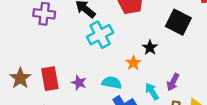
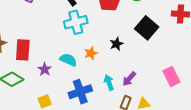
orange star: (133, 63) -> (91, 53), moved
purple star: (79, 83) -> (45, 69), moved
cyan semicircle: (112, 83) -> (68, 60), moved

